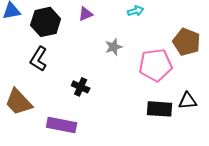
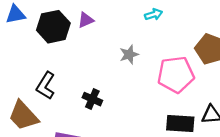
purple triangle: (86, 14) -> (86, 20), moved
black L-shape: (39, 59) -> (46, 86), moved

